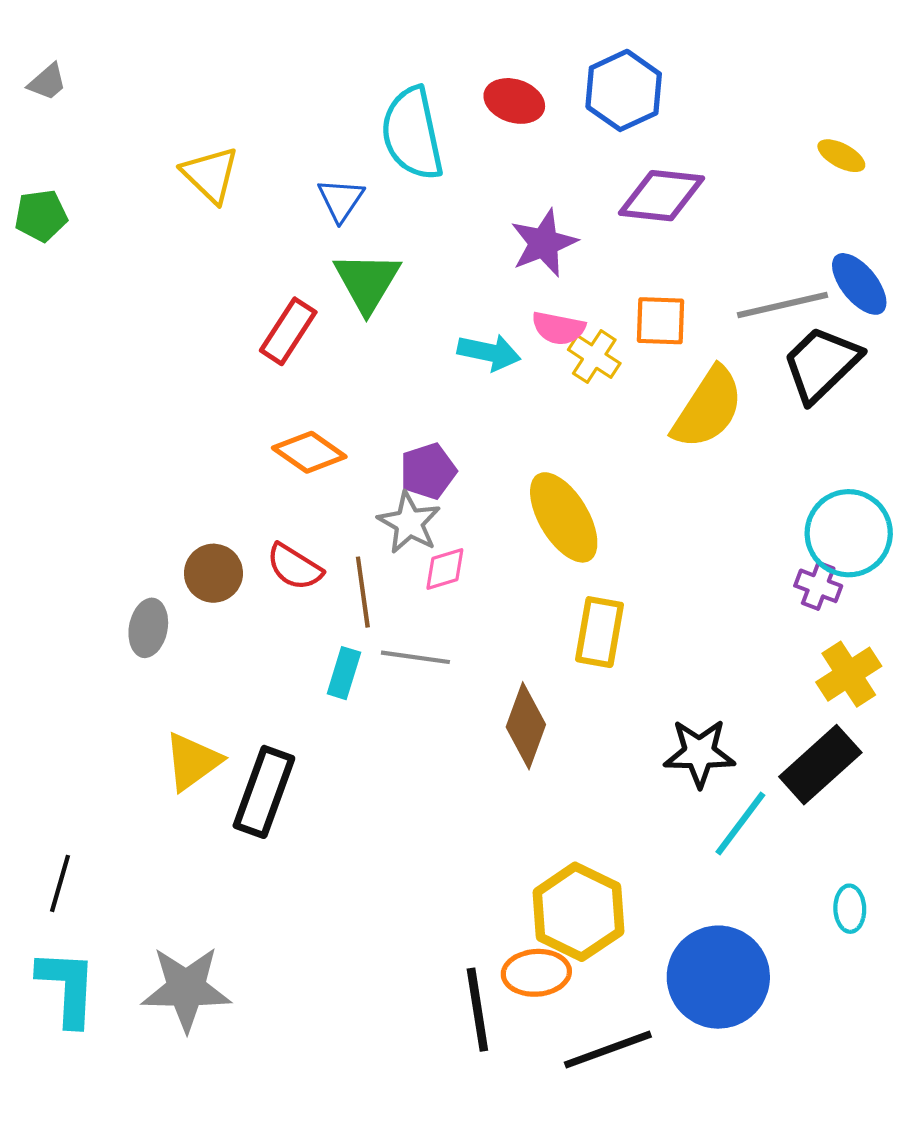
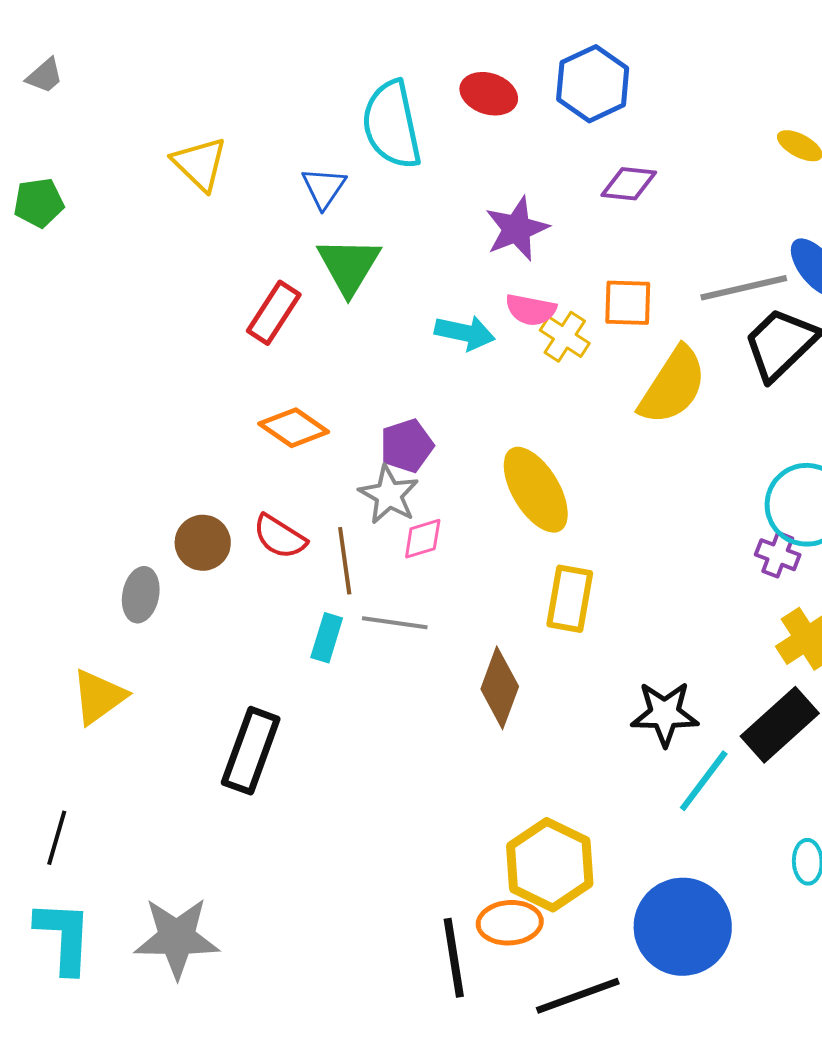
purple diamond: (662, 196) -> (629, 184), size x0.7
yellow triangle: (192, 761) -> (99, 697), moved

